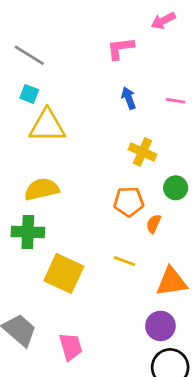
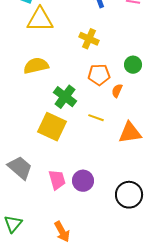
yellow cross: (142, 152) -> (89, 39), moved
green cross: (28, 232) -> (65, 97), moved, turned 35
purple circle: (160, 326) -> (83, 181), moved

